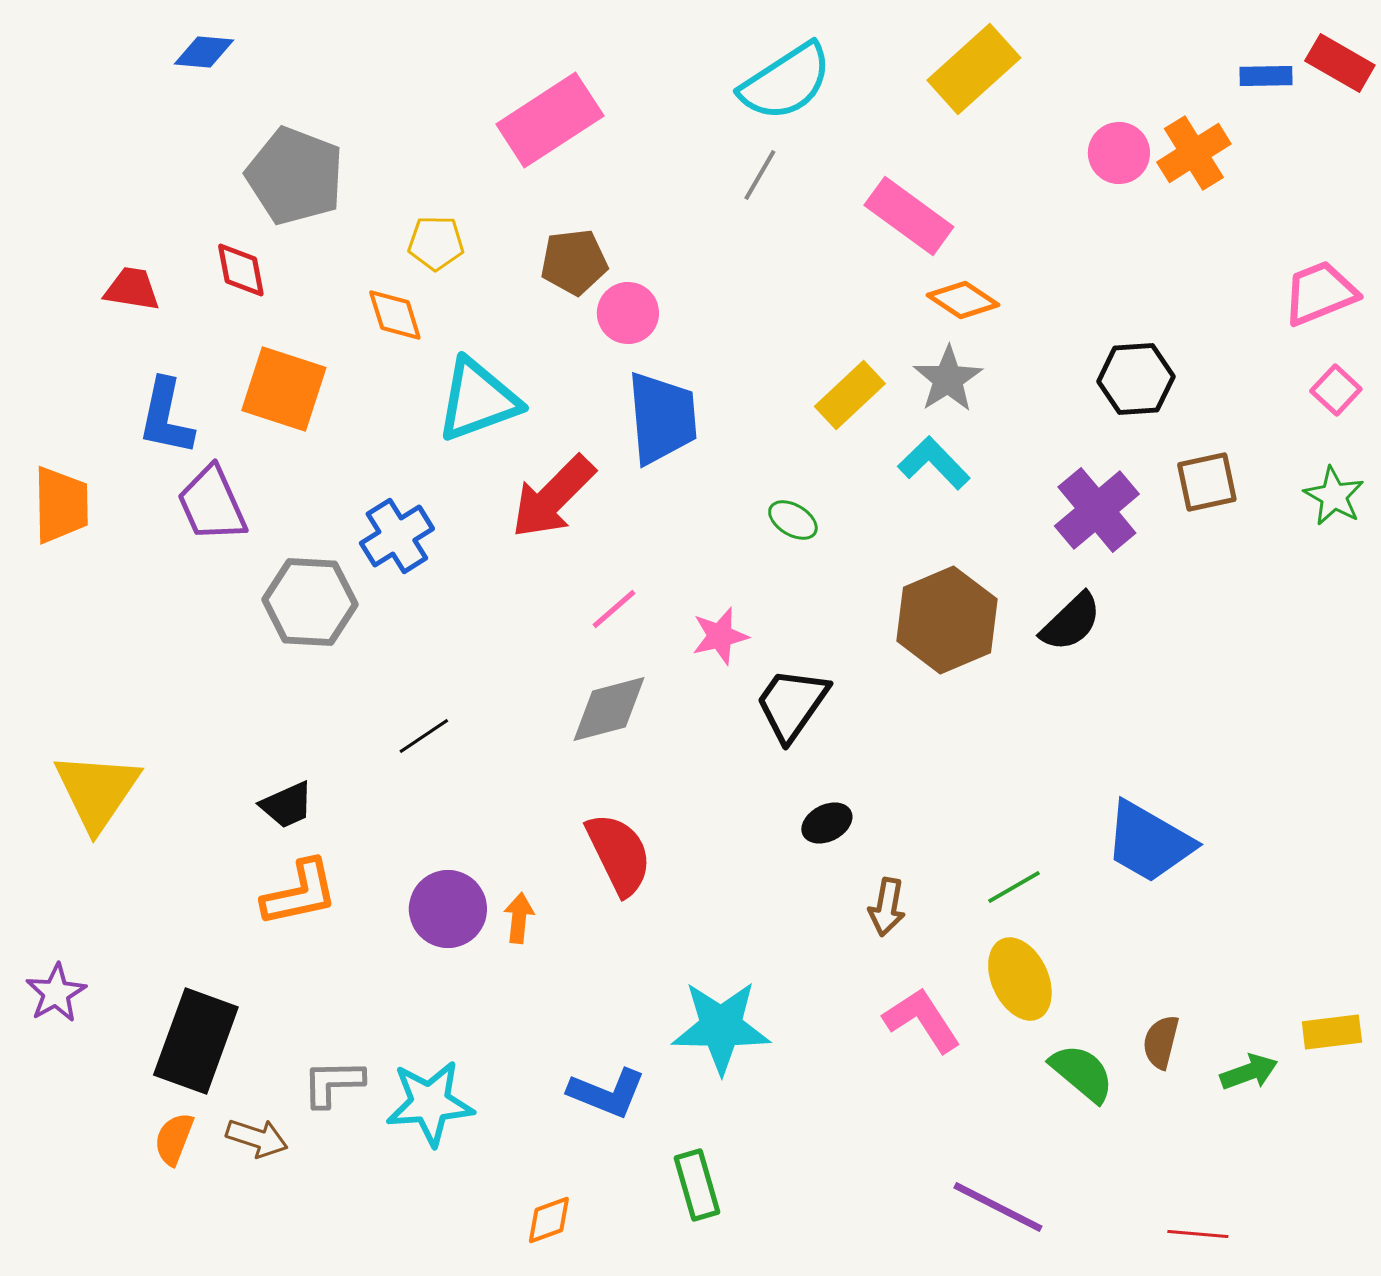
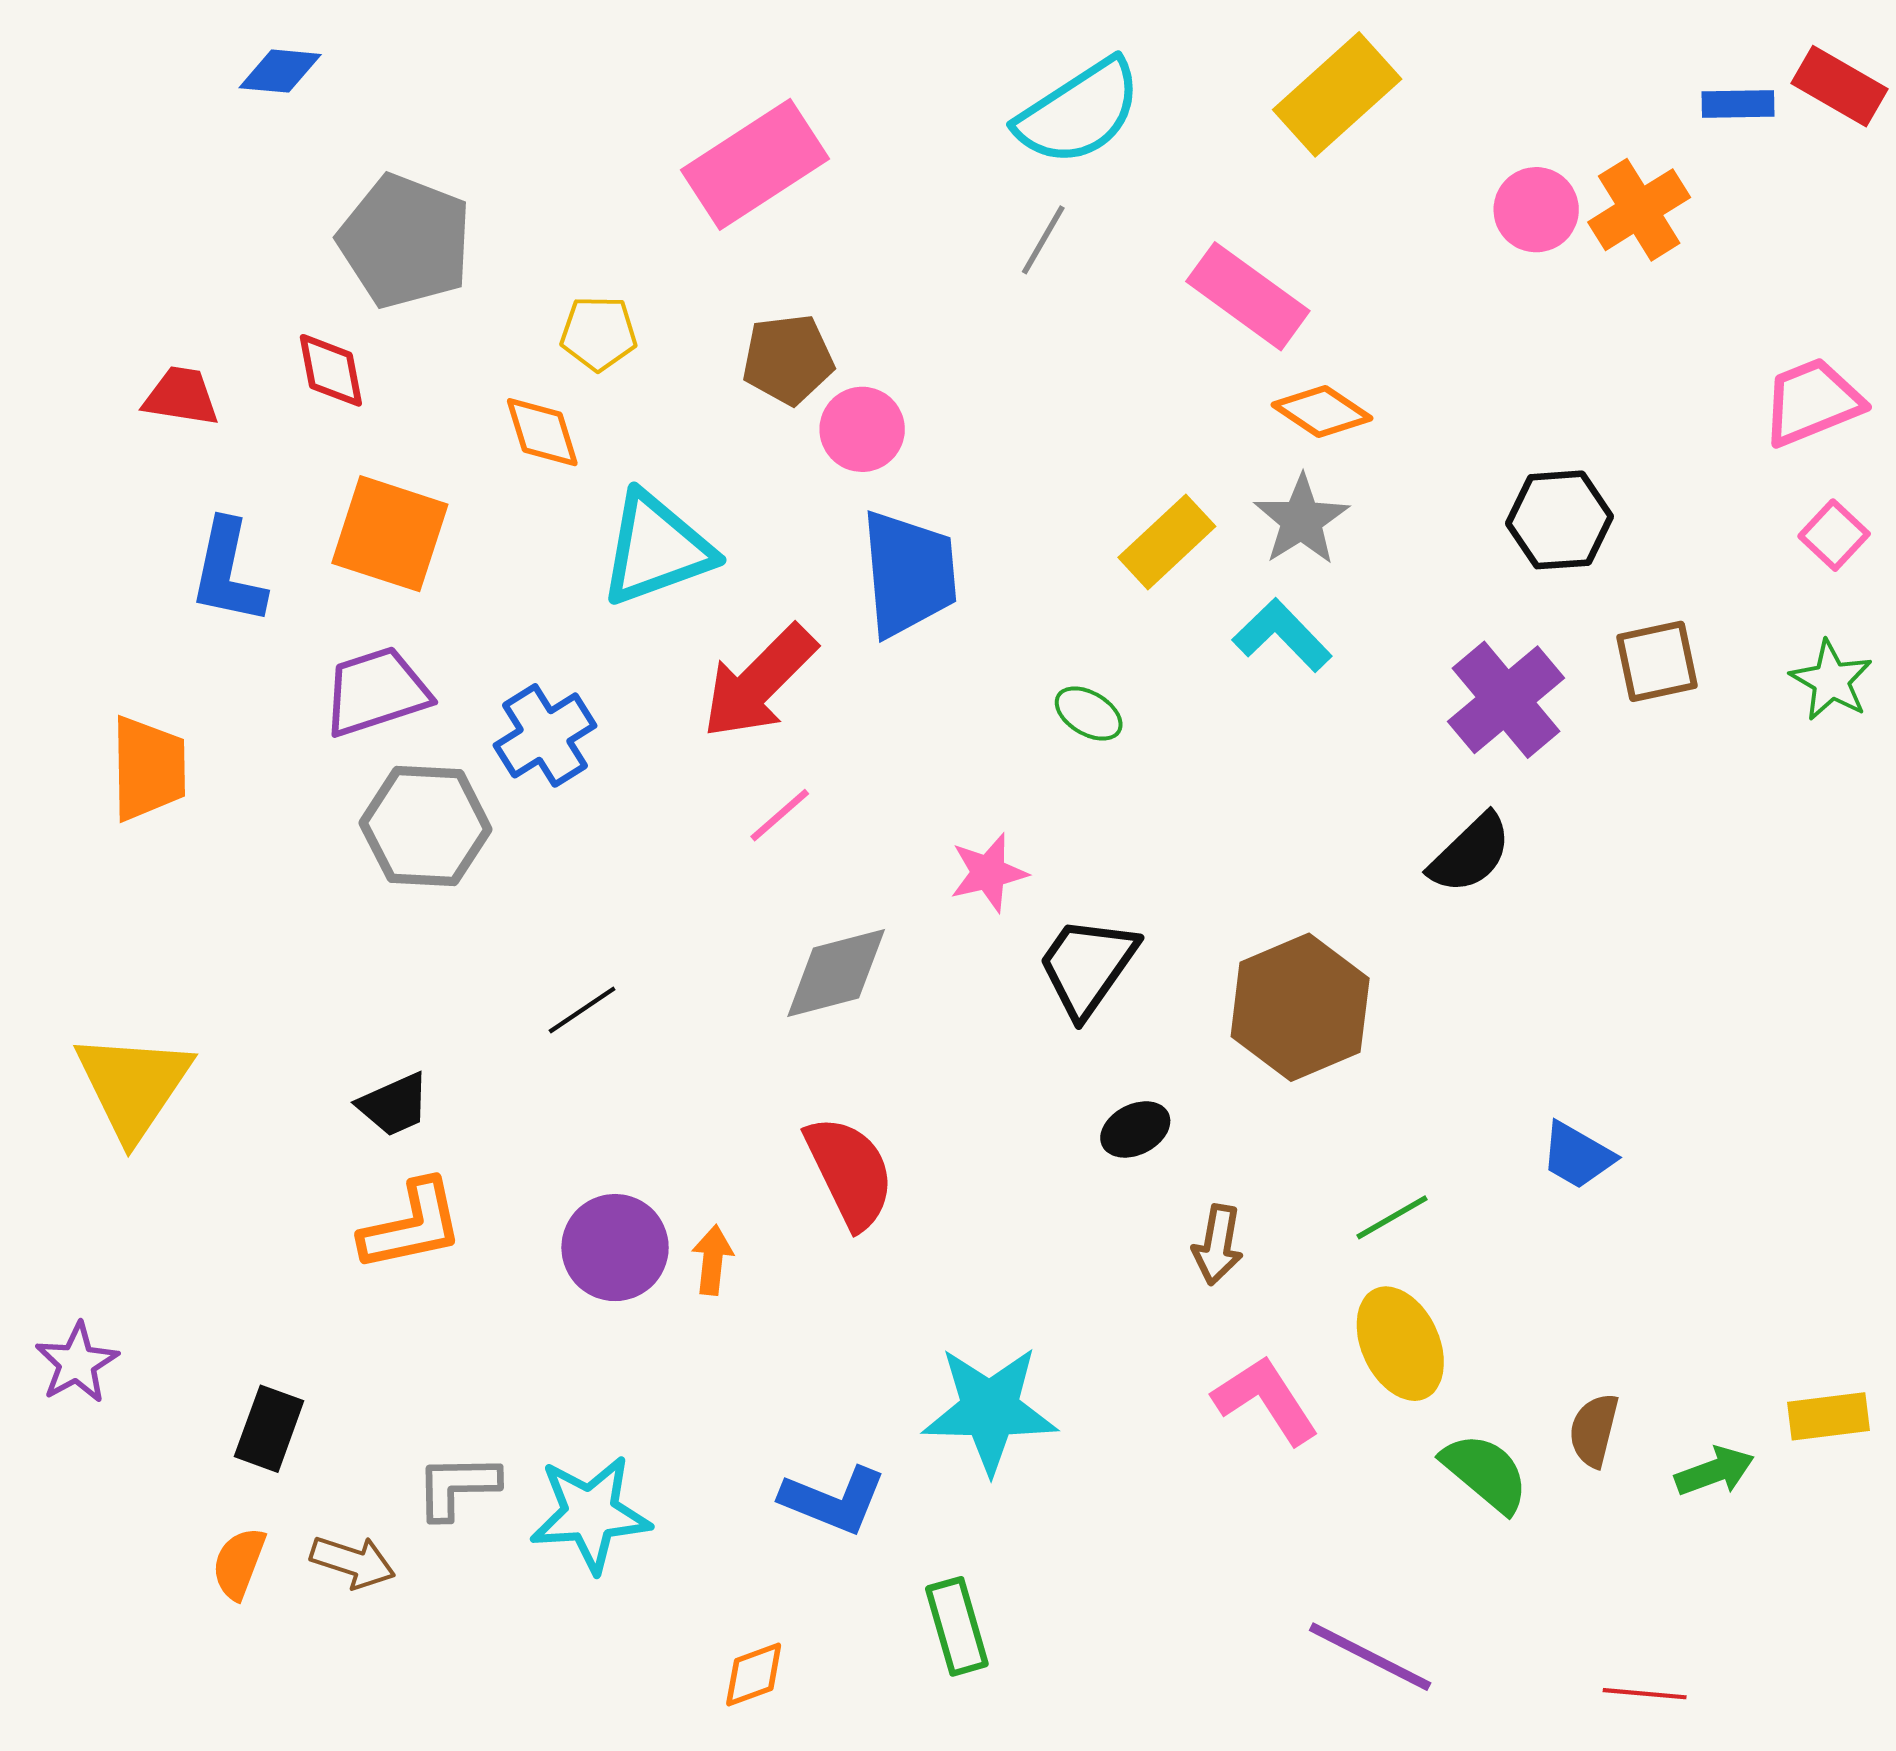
purple trapezoid: (212, 504) -> (376, 692), moved, turned 96
orange trapezoid: (61, 505) -> (148, 768), moved
pink line: (614, 609) -> (780, 815), moved
brown hexagon: (947, 620) -> (1300, 1007), moved
blue trapezoid: (1149, 842) -> (1577, 1156), size x0.6
black rectangle: (196, 1041) -> (269, 1429), size x0.6

